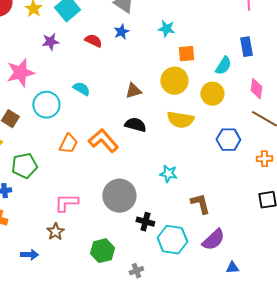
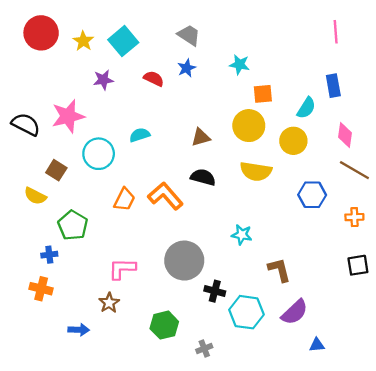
cyan semicircle: (81, 89) -> (140, 135), turned -48
green pentagon: (24, 166) -> (73, 225), turned -30

